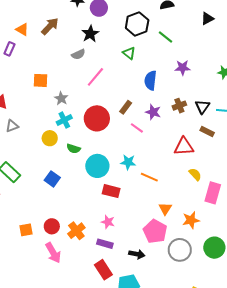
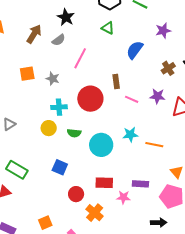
brown arrow: (50, 26) -> (34, 34), moved
blue semicircle: (150, 80) -> (135, 50), turned 42
gray star: (61, 98) -> (53, 79), moved
brown rectangle: (126, 107) -> (116, 81), turned -32
purple star: (153, 112) -> (157, 96), moved
cyan cross: (64, 120) -> (59, 107), turned 35
red rectangle: (111, 191) -> (104, 183), moved
red circle: (52, 226) -> (76, 194), moved
purple rectangle: (105, 244) -> (140, 184), moved

